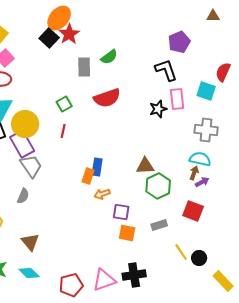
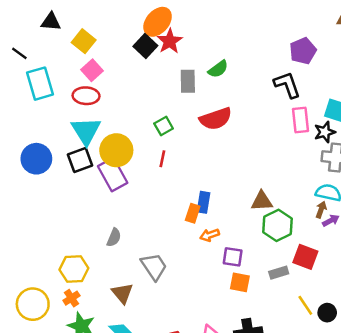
black star: (158, 109) -> (325, 132), moved
gray trapezoid: (31, 166) -> (154, 267), moved
red square: (193, 211) -> (305, 257), moved

